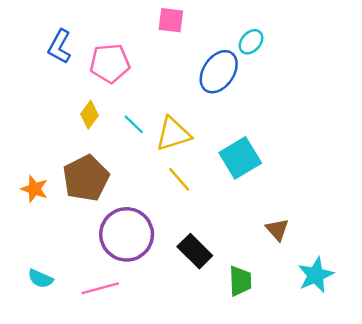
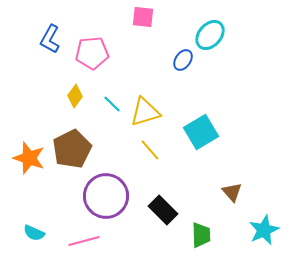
cyan ellipse: (251, 42) -> (210, 35), size x1.4
blue ellipse: (219, 72) -> (183, 60), size x0.6
orange star: (34, 189) -> (29, 158), size x1.4

